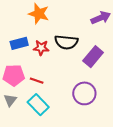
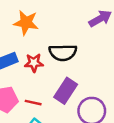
purple rectangle: (93, 57) -> (66, 91), moved

